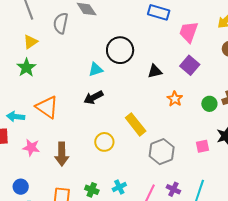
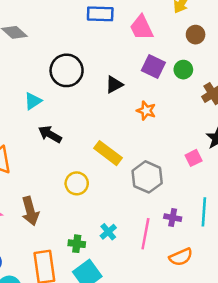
pink trapezoid: (189, 32) -> (142, 28), turned -30
cyan triangle: (96, 69) -> (33, 101), moved
black arrow: (93, 97) -> (50, 134), turned 72
green circle: (209, 104) -> (183, 70), moved

